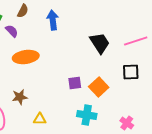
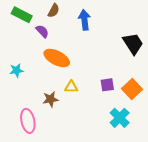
orange ellipse: (26, 57) -> (57, 58), turned 35
cyan cross: (87, 115) -> (120, 118), turned 36
yellow triangle: (40, 119) -> (71, 87), moved

